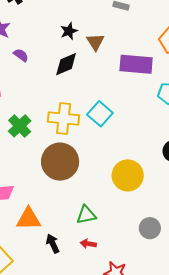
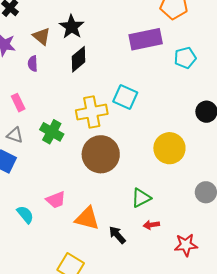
black star: (69, 31) -> (72, 27), size x1.4
brown triangle: (95, 42) -> (42, 36), moved
purple semicircle: (21, 55) -> (33, 64), turned -112
orange triangle: (29, 219) -> (87, 218), turned 32

